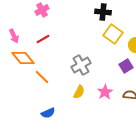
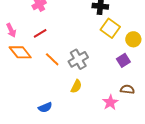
orange line: (42, 77) -> (52, 59), moved
pink star: (105, 92) -> (110, 102), moved

